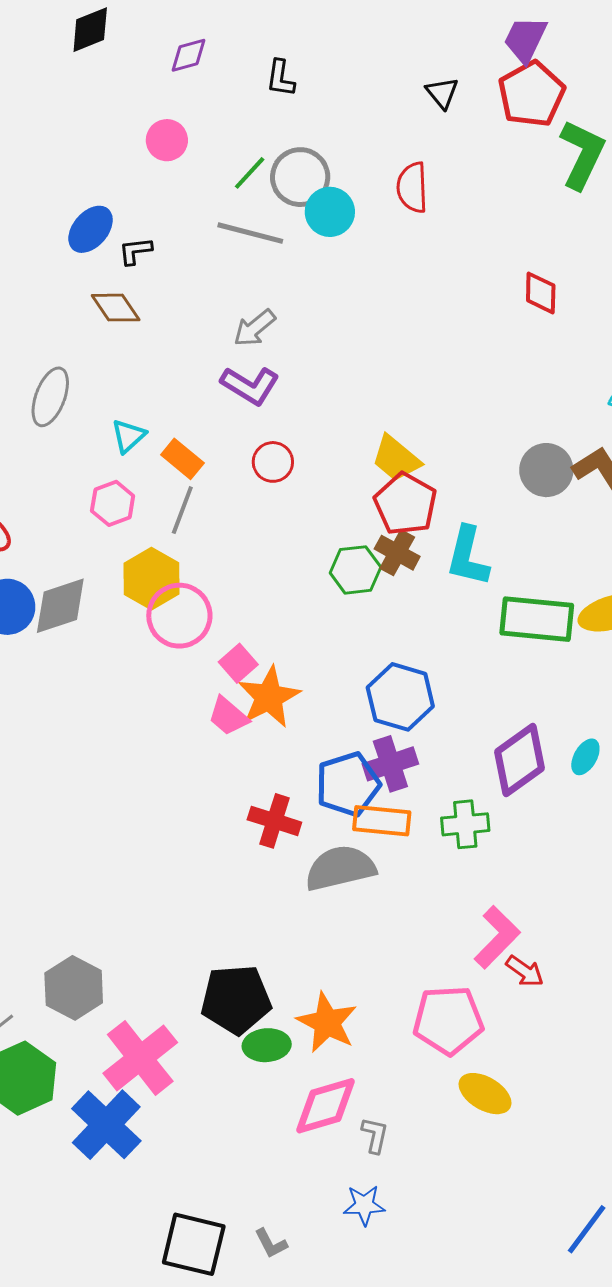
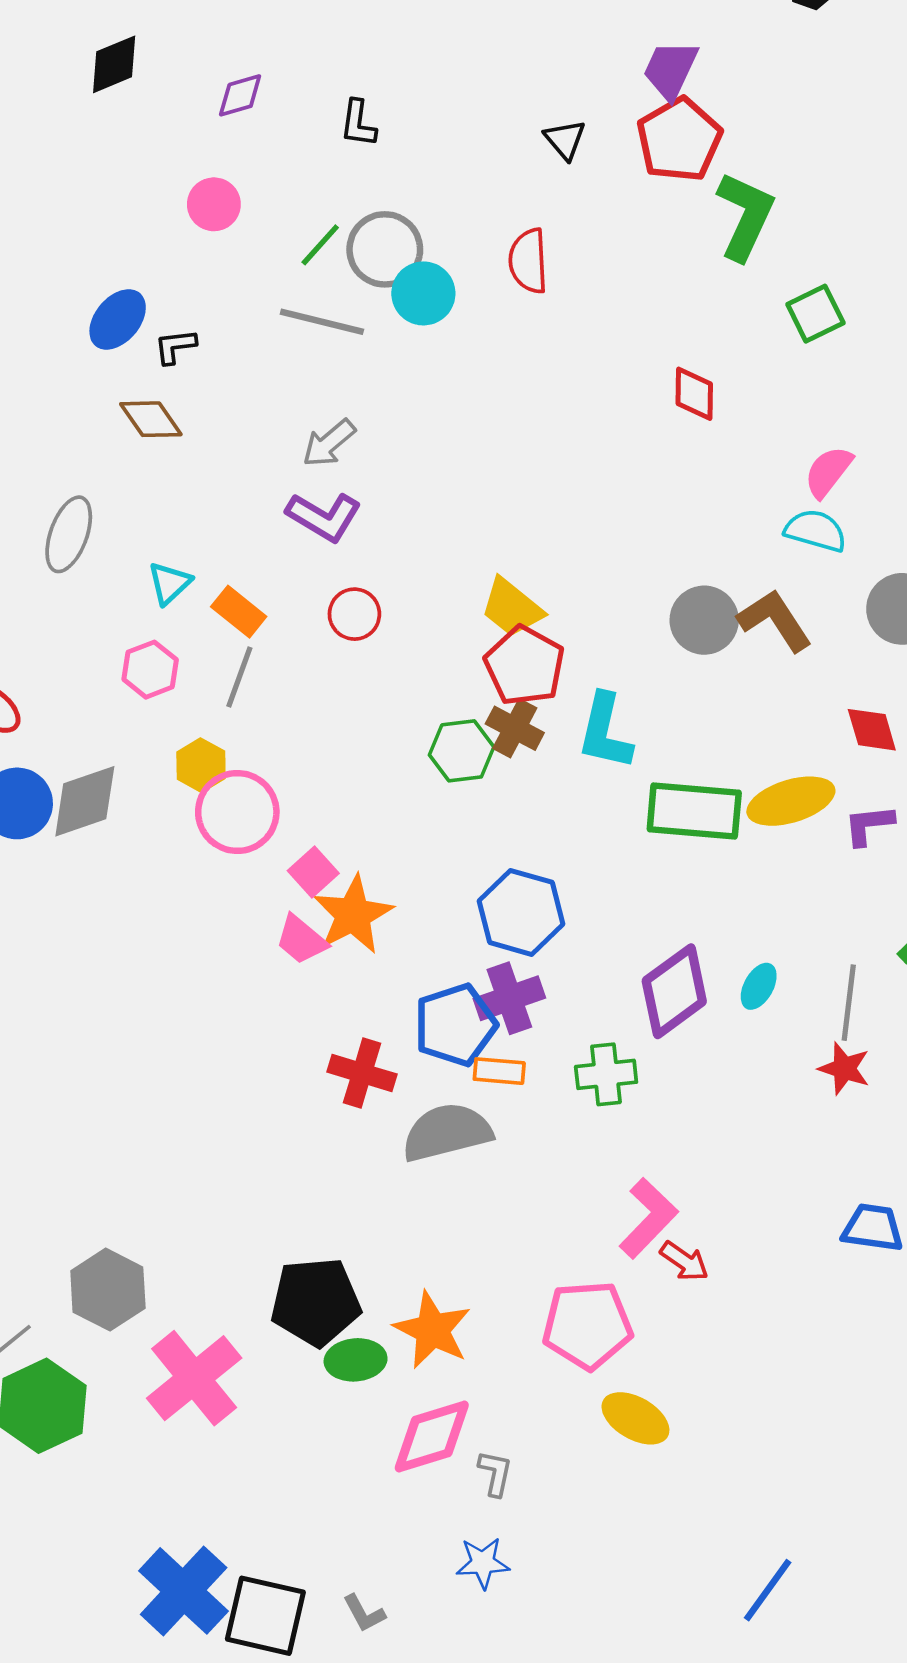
yellow hexagon: (151, 579) -> (201, 765), size x0.7
orange rectangle: (382, 821) -> (499, 1071), size x0.7
blue cross: (106, 1125) -> (184, 1591), moved

